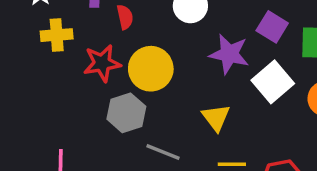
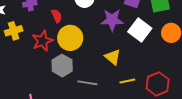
red semicircle: (125, 17) -> (57, 16), moved

